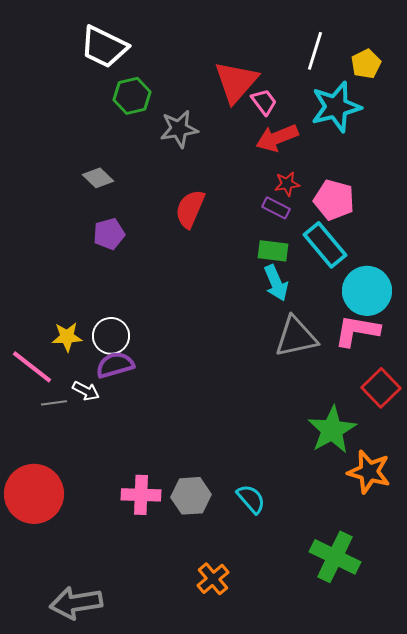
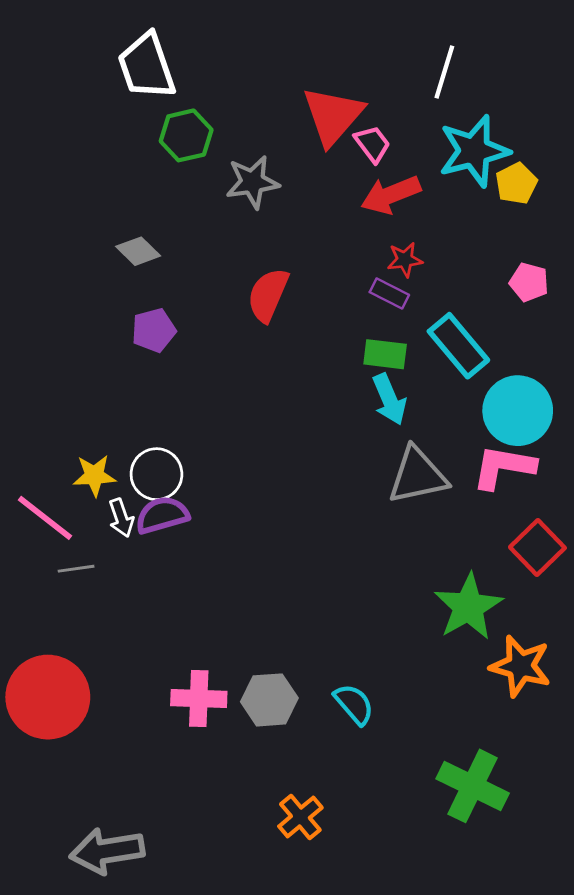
white trapezoid: (104, 47) -> (147, 66), turned 45
yellow pentagon: (366, 64) -> (516, 183), moved
pink pentagon: (334, 200) -> (529, 282), moved, size x0.7
white arrow: (86, 391) -> (121, 518), moved, turned 44

